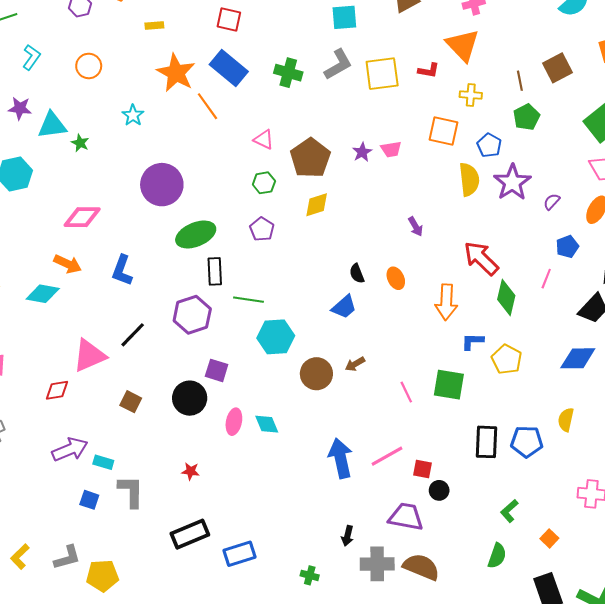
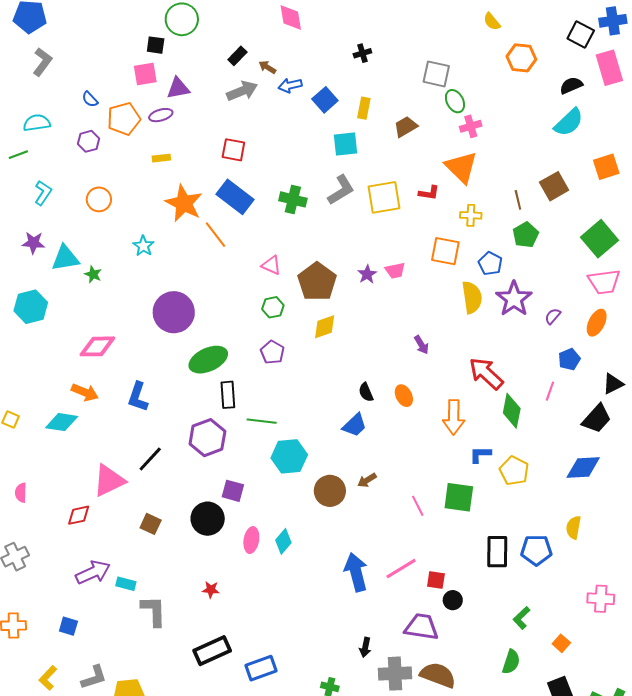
cyan diamond: (267, 424) -> (283, 541), turned 65
blue square: (89, 500) -> (68, 626), moved

